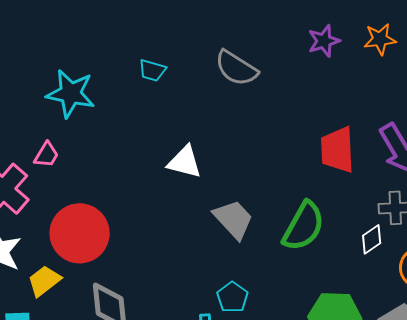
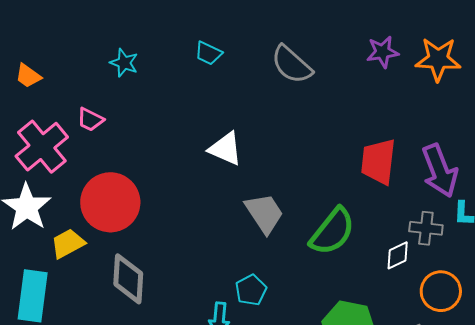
orange star: (380, 39) -> (438, 59), size x1.4
cyan star: (71, 93) -> (124, 63), size x0.6
pink trapezoid: (46, 155) -> (90, 119), turned 76

